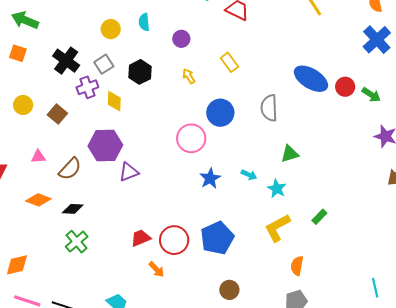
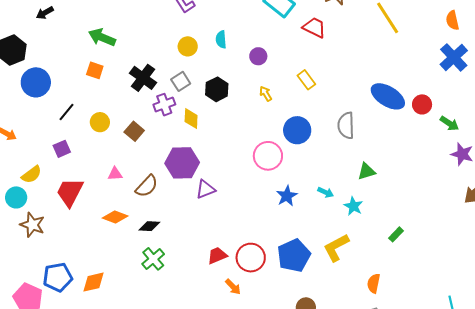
green arrow: (371, 95) -> (449, 123), moved
yellow L-shape: (277, 228) -> (336, 247), moved

